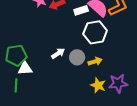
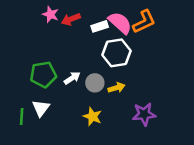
green pentagon: (16, 55) -> (43, 74), moved
white triangle: (25, 68) -> (41, 108), moved, turned -49
yellow star: (98, 85) -> (92, 116), moved

